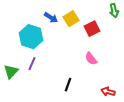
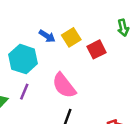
pink semicircle: (91, 59) -> (64, 86), moved, size x1.6

